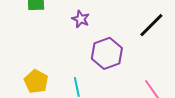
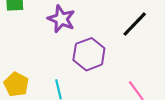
purple star: (81, 19) -> (61, 19), size x1.5

